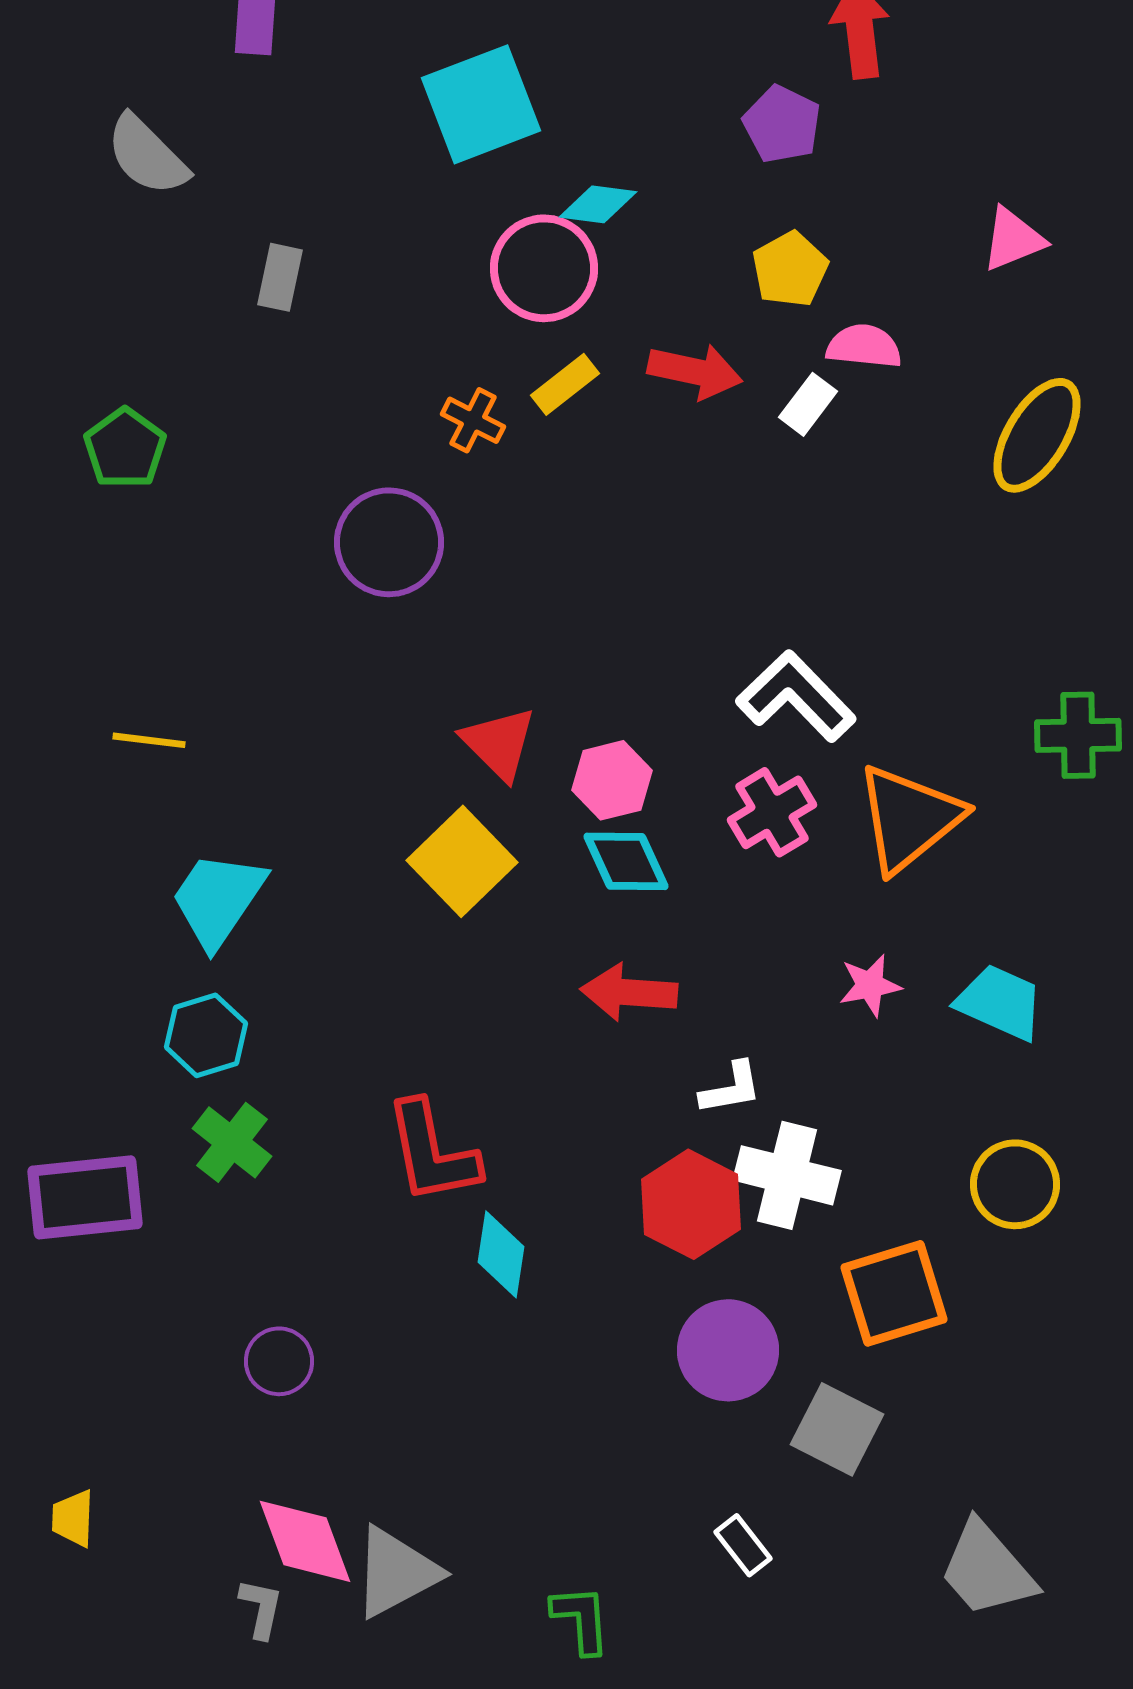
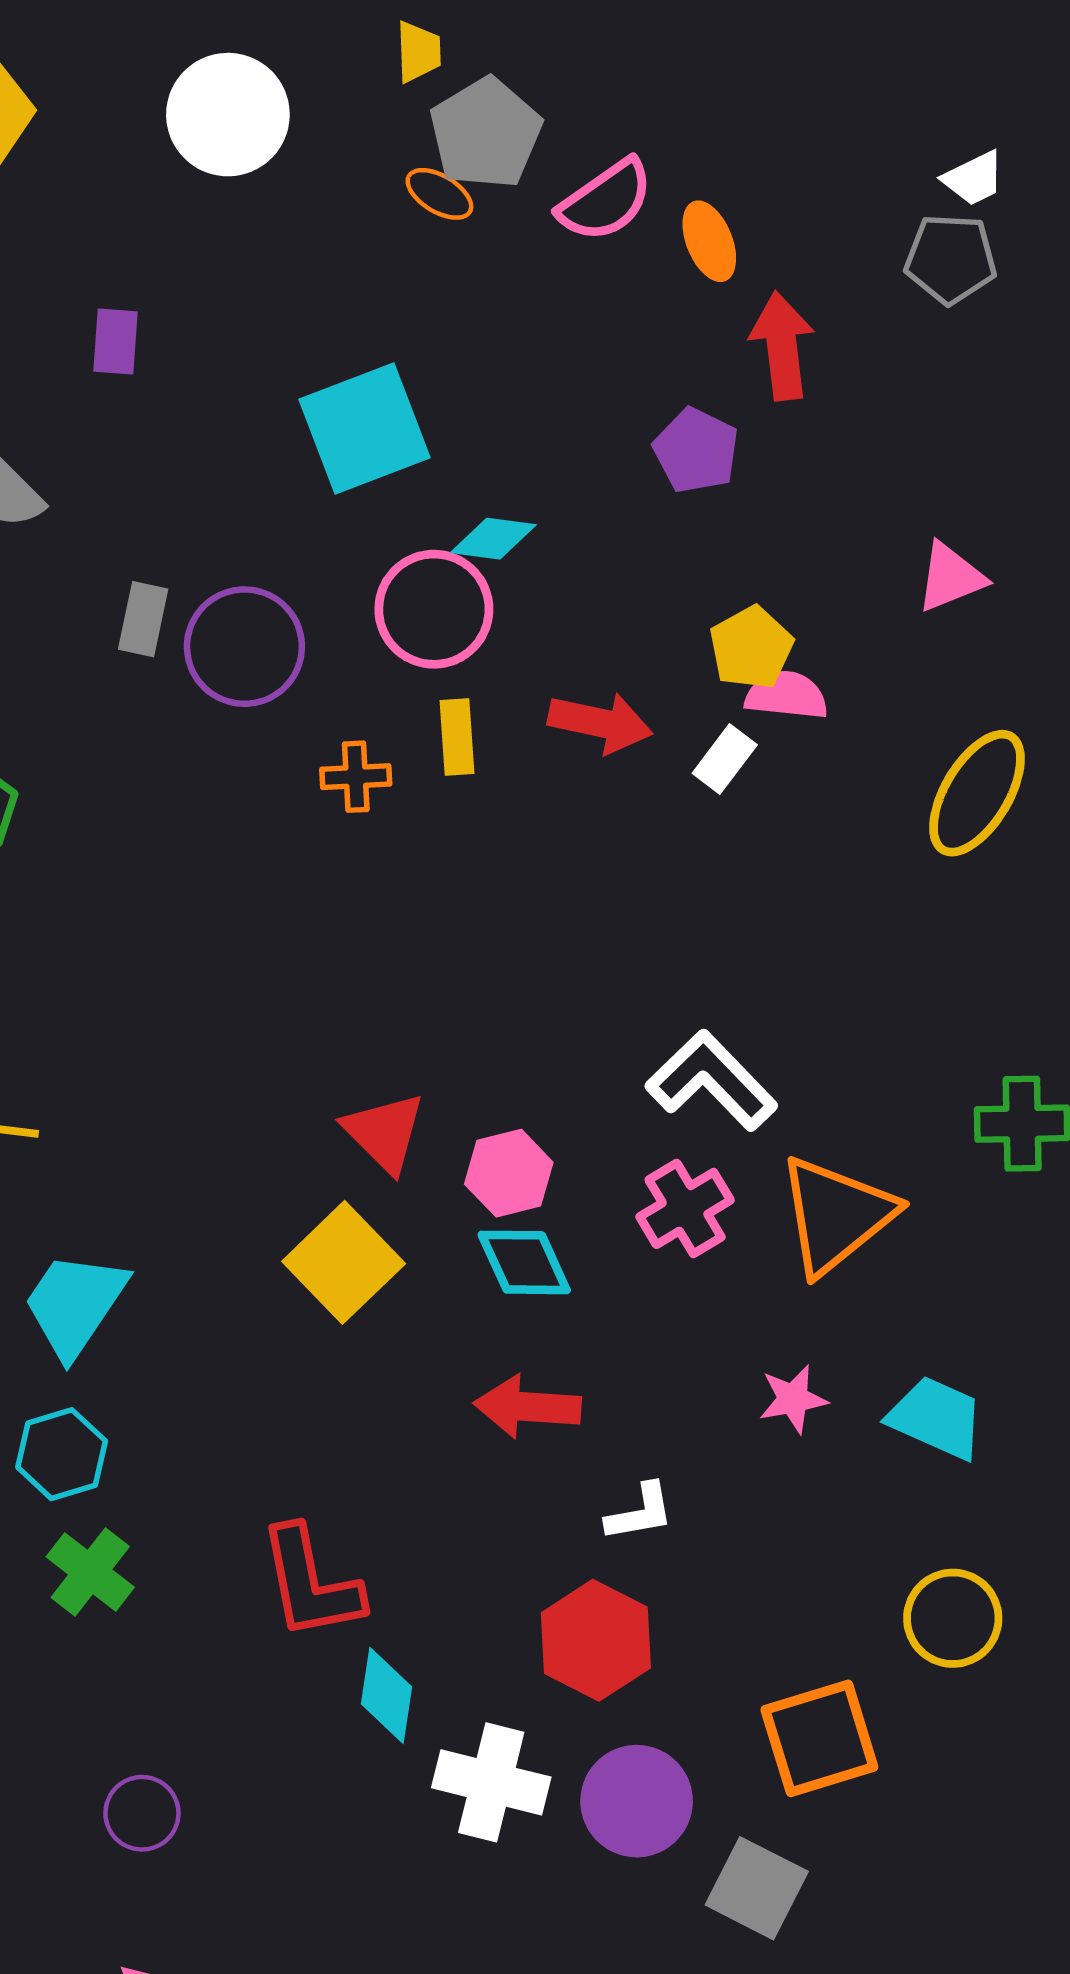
yellow pentagon: (790, 269) -> (751, 648), moved
yellow rectangle: (565, 384) -> (457, 737), turned -56
orange cross: (473, 420) -> (356, 777), turned -30
purple circle: (389, 542) -> (244, 647), moved
white cross: (787, 1175) -> (491, 1782), moved

